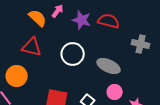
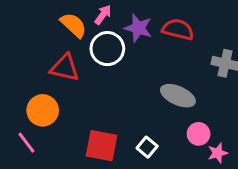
white circle: (73, 54) -> (107, 49), moved
pink circle: (115, 92) -> (199, 134), moved

